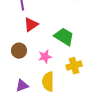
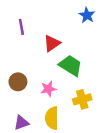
red triangle: (31, 25) -> (52, 43), moved

